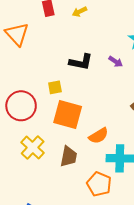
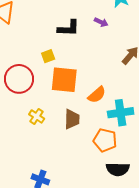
yellow cross: (33, 148) -> (37, 116), size x0.7

